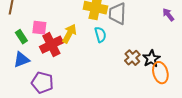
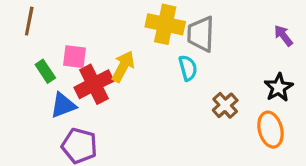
cyan semicircle: (100, 35) -> (188, 68), moved
black star: (151, 59) -> (279, 87), moved
blue triangle: (21, 60) -> (63, 105), moved

